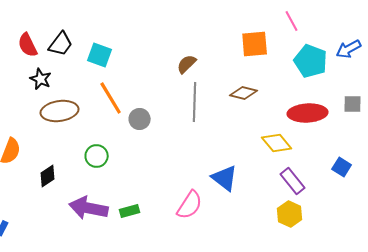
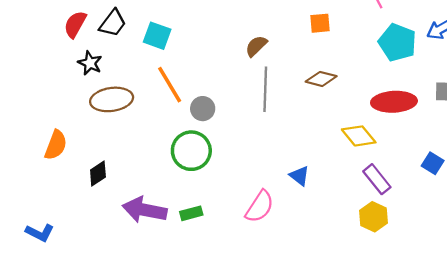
orange square: (255, 44) -> (320, 23), moved, size x0.7
red semicircle: (28, 45) -> (75, 24), turned 55
green circle: (97, 156) -> (191, 151), moved, size x1.5
blue triangle: (225, 178) -> (299, 176), size x0.7

